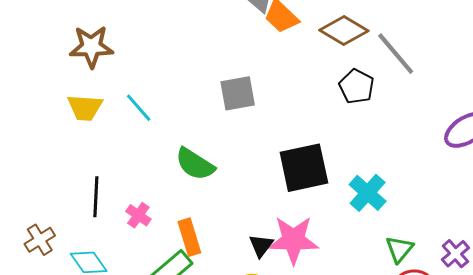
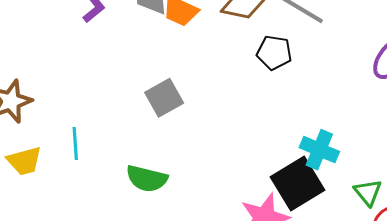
cyan line: (139, 108) -> (75, 144), turned 56
black square: (304, 168) -> (297, 184), moved

